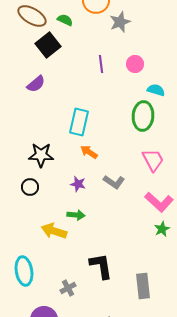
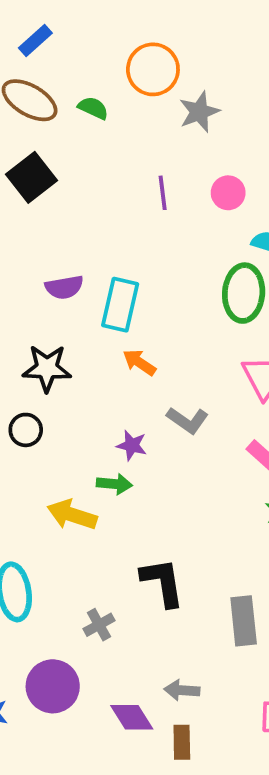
black square: (48, 45) -> (31, 177), moved
purple semicircle: (36, 84) -> (64, 287), moved, turned 30
purple star: (78, 184) -> (132, 445), moved

